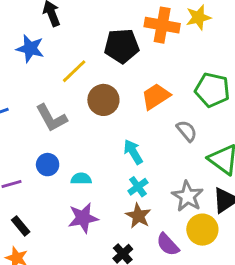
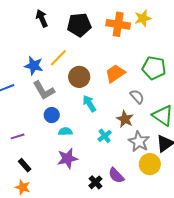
black pentagon: (122, 46) -> (79, 25), moved
blue star: (30, 49) -> (34, 66), moved
cyan arrow: (133, 152) -> (89, 104), moved
blue circle: (48, 165) -> (52, 115), moved
brown star: (138, 216) -> (125, 119), moved
purple semicircle: (168, 244) -> (116, 175), moved

